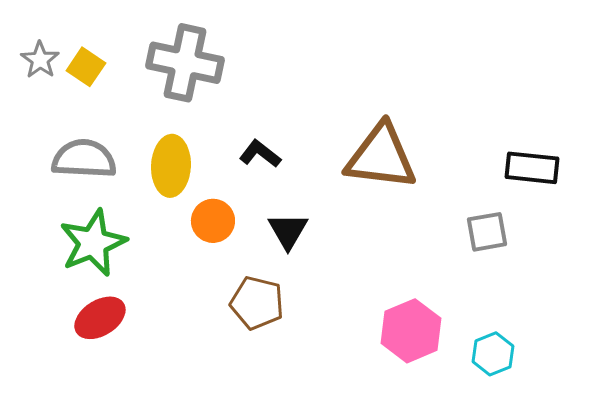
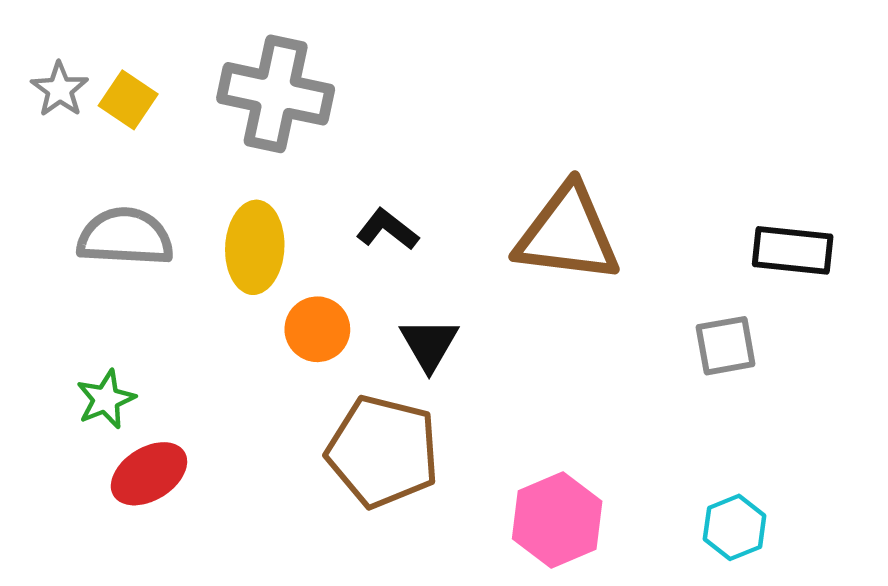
green star: (93, 243) -> (106, 399), moved, size x0.6
brown pentagon: (257, 303) -> (383, 451), size x1.4
pink hexagon: (411, 331) -> (557, 520), moved

